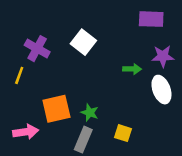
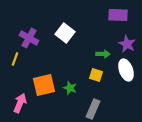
purple star: (163, 56) -> (127, 44), turned 30
pink arrow: (26, 132) -> (20, 103), turned -60
yellow square: (123, 133) -> (96, 75), moved
gray rectangle: (83, 140) -> (93, 109), moved

